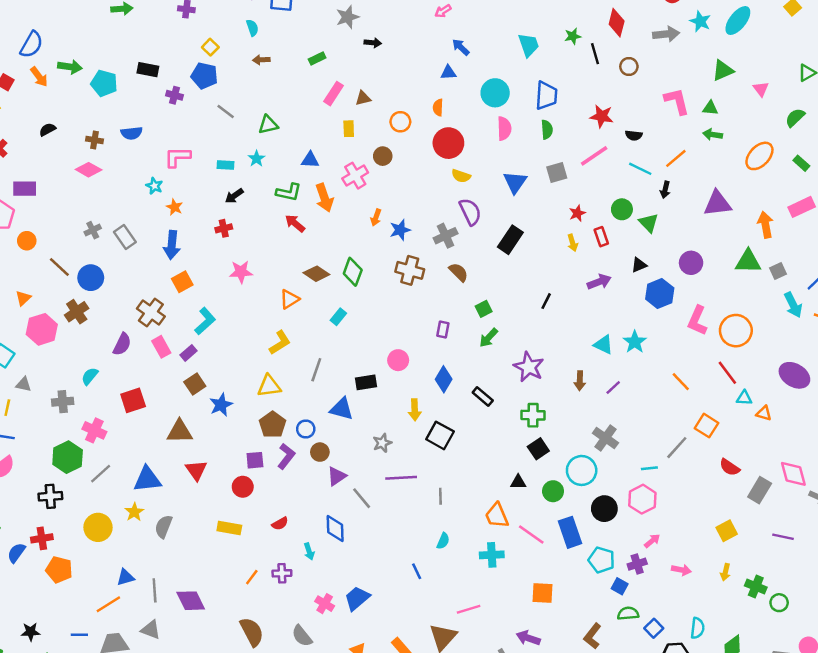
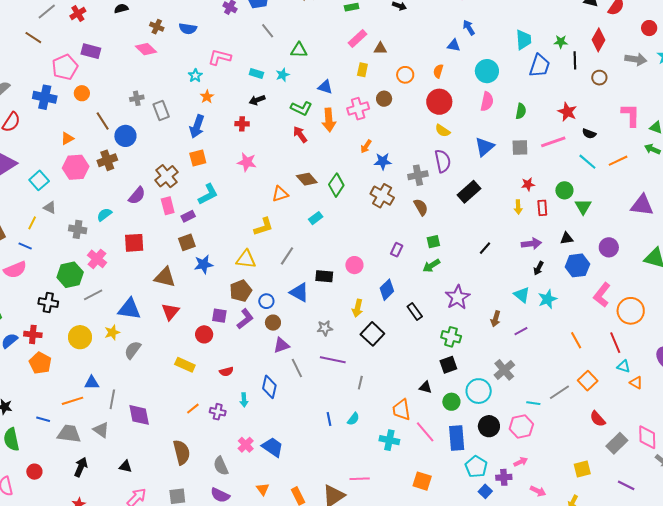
blue trapezoid: (546, 96) -> (540, 66), moved
black arrow: (665, 190) -> (538, 268), moved
blue line: (417, 571) -> (329, 419), moved
blue trapezoid: (357, 598) -> (273, 447), turned 60

